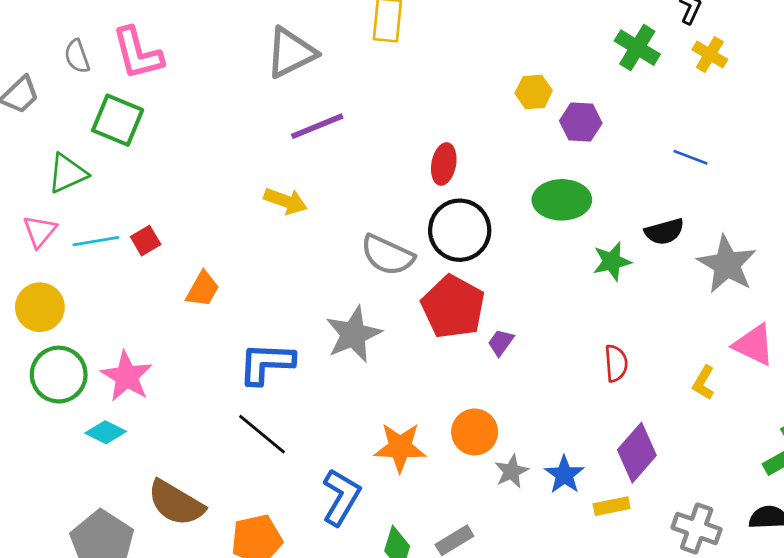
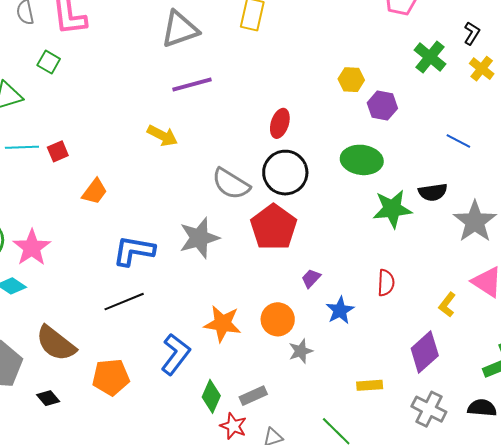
green square: (118, 120) -> (49, 62), size x0.6
green star: (612, 261) -> (392, 209), size x1.4
purple trapezoid: (501, 342) -> (311, 278), moved
black line: (262, 434) -> (124, 302), turned -69
purple diamond: (637, 453) -> (425, 352), moved
blue star: (564, 475) -> (340, 310), moved

